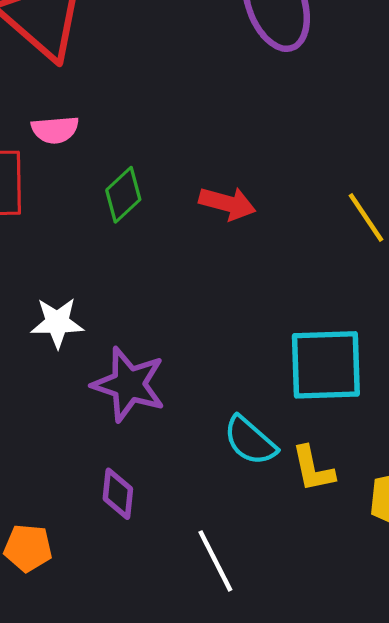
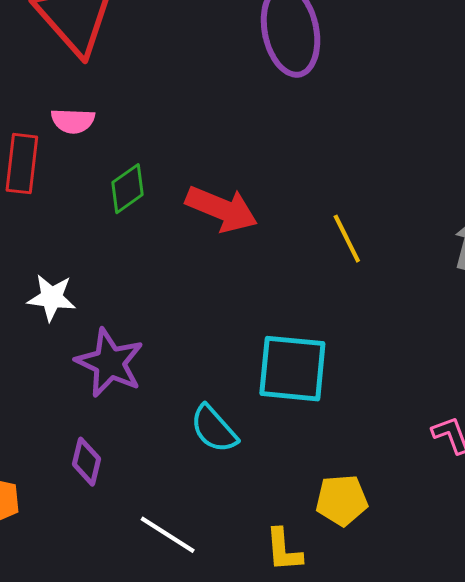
red arrow: (227, 203) -> (222, 209), size x1.4
yellow L-shape: (313, 469) -> (284, 550), moved
white line: (215, 561) -> (168, 535), turned -38

